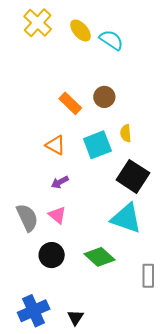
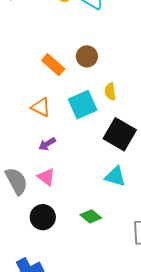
cyan triangle: (126, 218) -> (115, 176), size x0.7
green diamond: (100, 257) -> (91, 216), size x0.7

